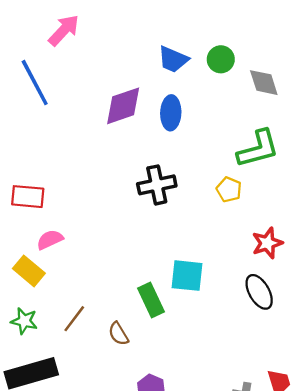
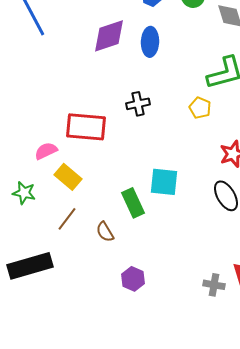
black cross: (157, 185) -> (138, 104), size x0.7
red rectangle: (28, 197) -> (86, 127), moved, size x1.4
yellow rectangle: (29, 271) -> (68, 177), moved
green star: (24, 321) -> (24, 193), moved

